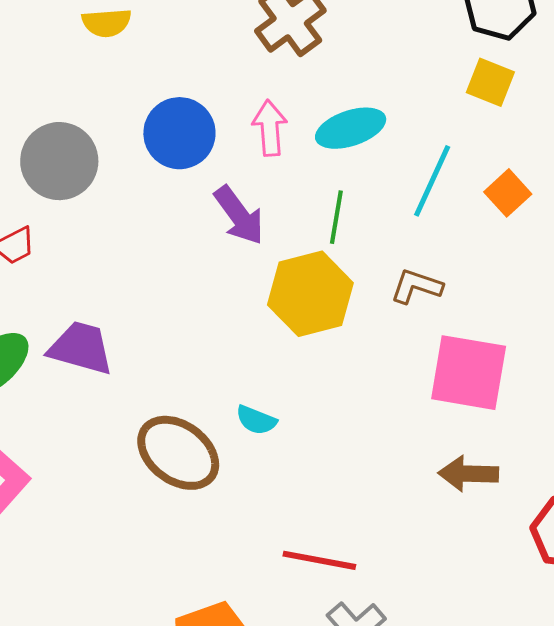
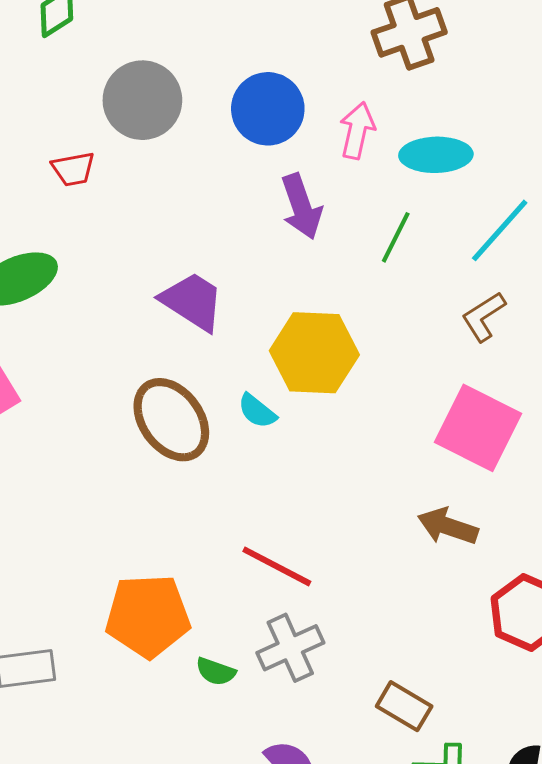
brown L-shape: (416, 286) -> (484, 317), moved, turned -68
yellow hexagon: (310, 294) -> (314, 353), moved
purple trapezoid: (81, 348) -> (192, 301), moved

